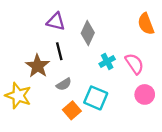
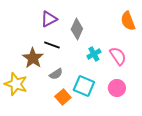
purple triangle: (56, 22) -> (49, 19), turned -42
black line: (59, 51) -> (52, 45), turned -56
pink circle: (145, 94) -> (117, 88), moved

